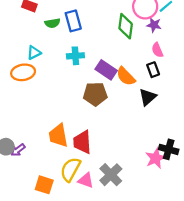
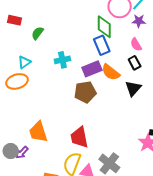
blue rectangle: (73, 21) -> (102, 45), moved
green semicircle: (52, 23) -> (37, 33), turned 144
purple star: (154, 25) -> (139, 21), moved
purple rectangle: (106, 70) -> (92, 69), turned -48
orange trapezoid: (58, 136) -> (38, 132), moved

